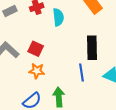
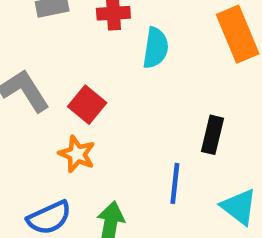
black rectangle: (92, 48) -> (213, 135), size x0.7

